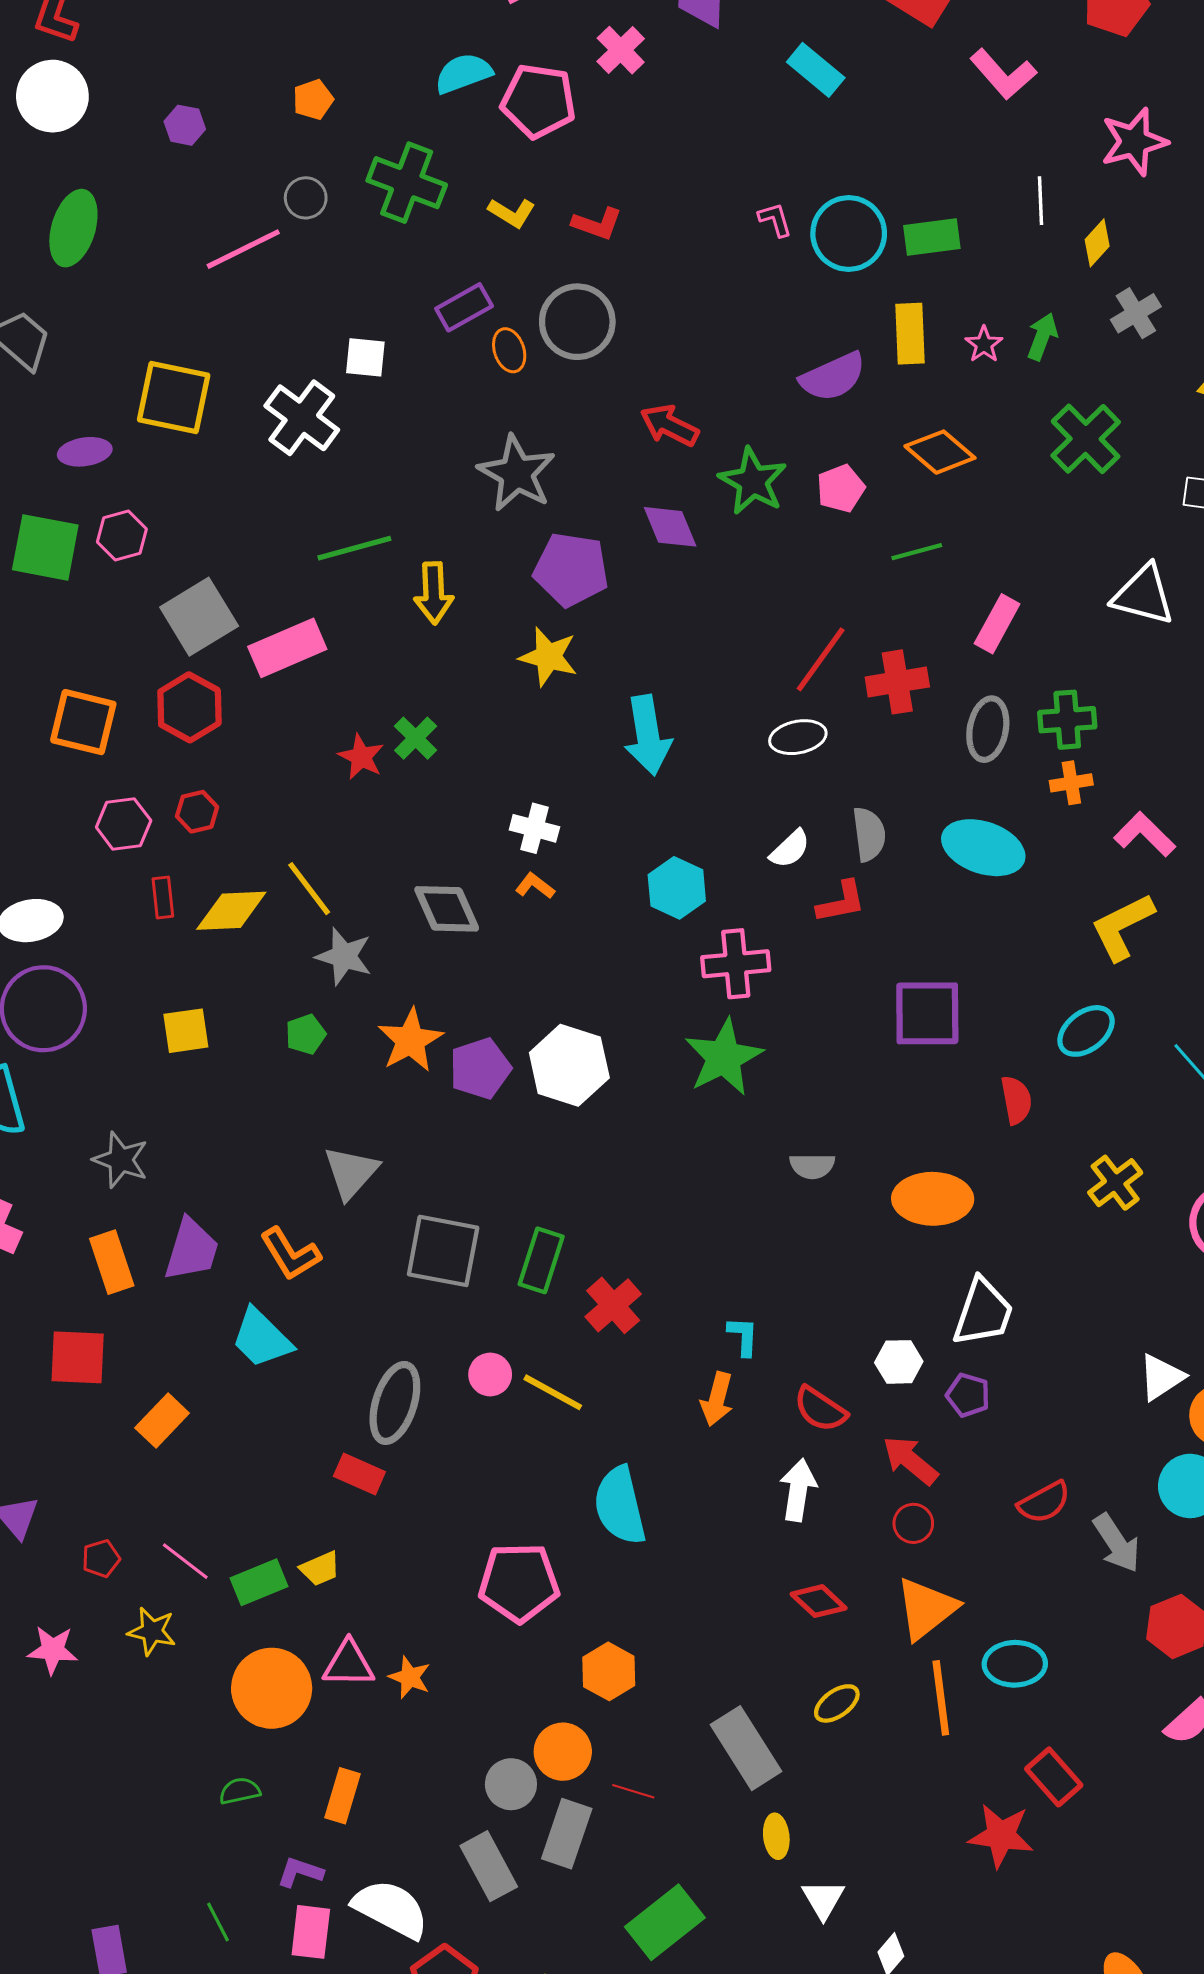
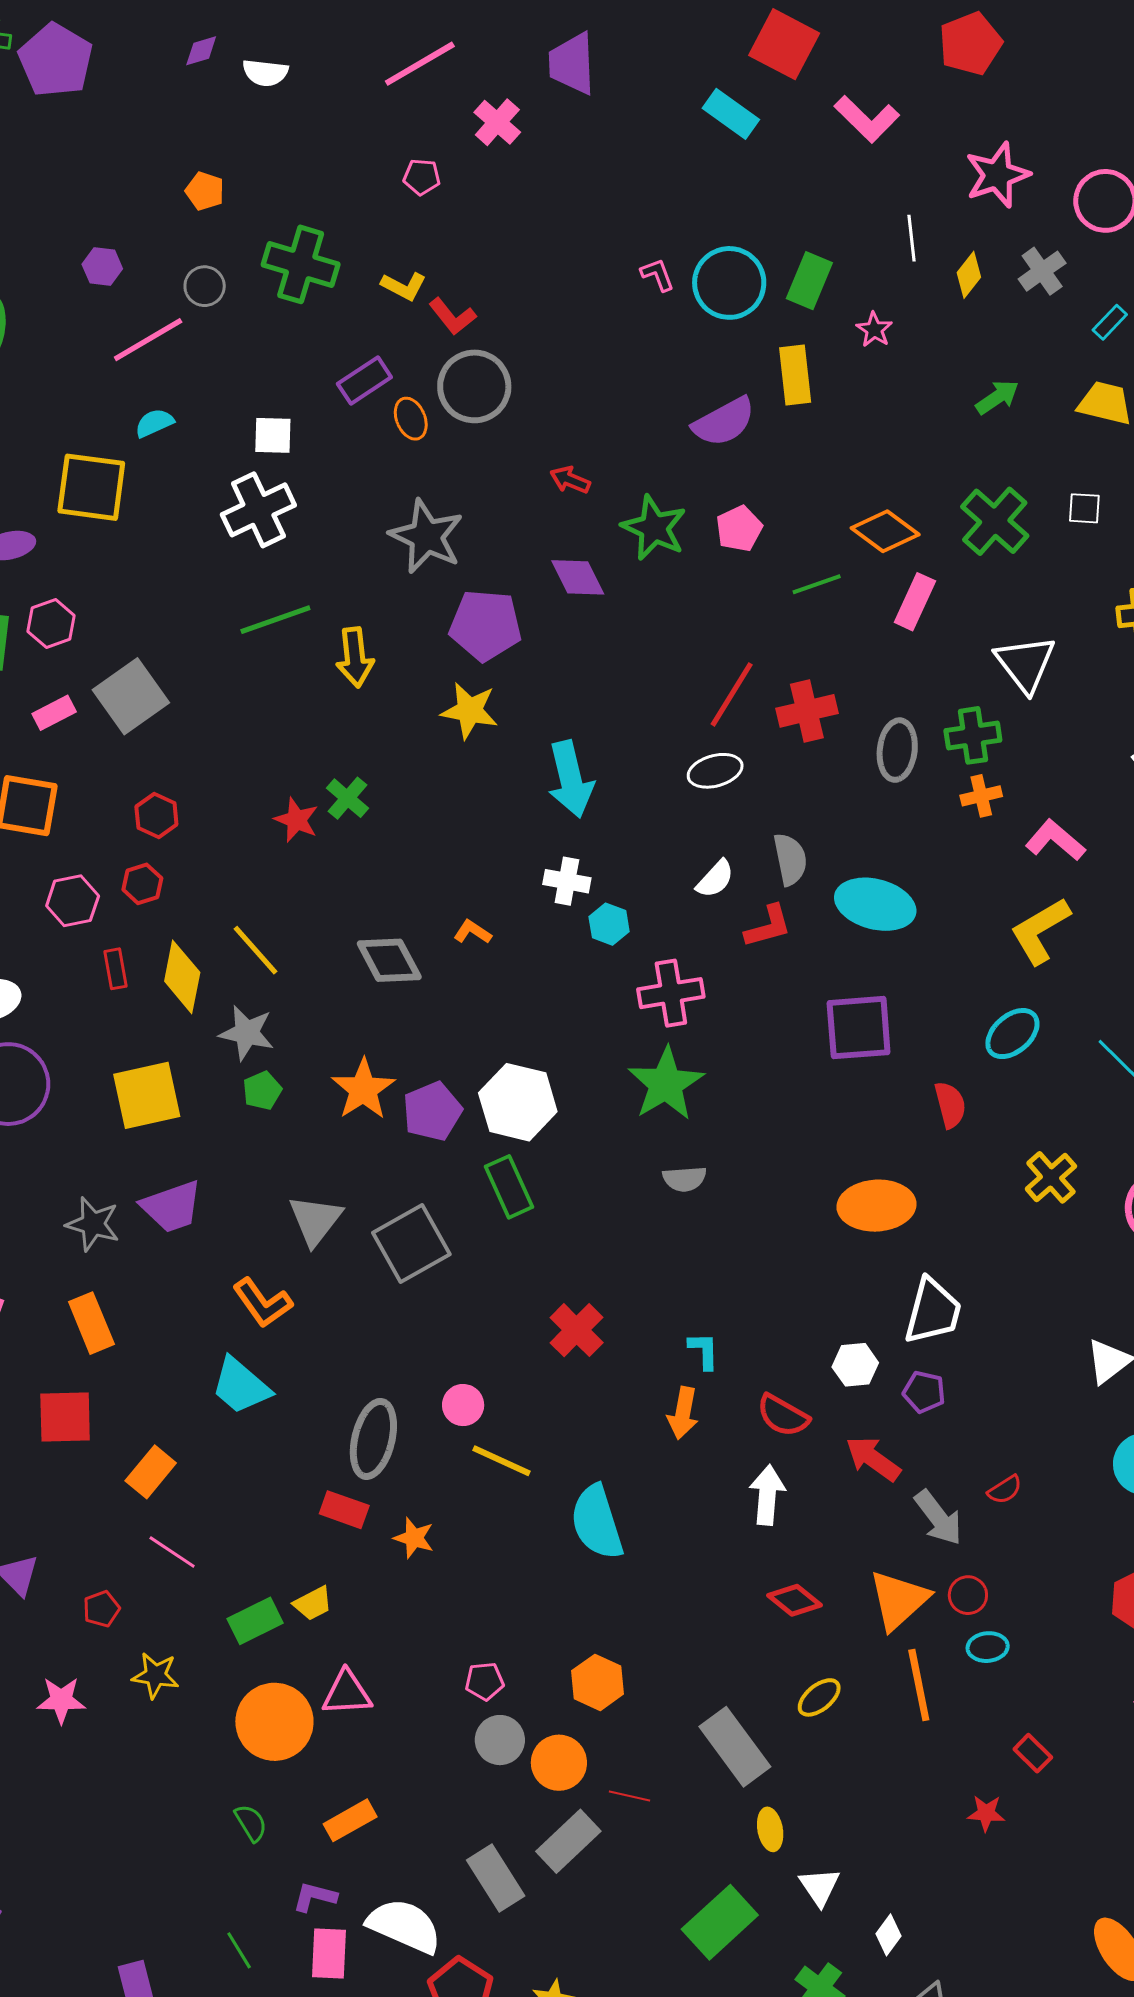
cyan rectangle: (816, 70) -> (731, 114), moved
cyan semicircle: (463, 73) -> (154, 423), moved, size x0.7
orange pentagon: (313, 100) -> (205, 191), turned -30
pink pentagon: (538, 101) -> (422, 177), size x0.5
purple hexagon: (185, 125) -> (102, 266), moved
red L-shape: (597, 224) -> (452, 316), moved, turned 36
green rectangle: (932, 237) -> (809, 281), turned -56
gray cross: (1136, 313) -> (1042, 271), moved
green arrow: (1042, 337) -> (997, 397), moved, turned 39
pink star: (984, 344) -> (874, 330), moved
white cross: (302, 418) -> (258, 510), moved, turned 32
red arrow: (669, 425) -> (570, 480), size x0.7
green cross: (1086, 439) -> (995, 521), moved
orange diamond: (940, 452) -> (885, 531), moved
white triangle: (1143, 595) -> (1025, 664), moved, turned 42
pink rectangle: (997, 624) -> (915, 602), moved
pink rectangle: (287, 648) -> (54, 713), moved, size x0.6
red hexagon: (189, 707) -> (156, 815), moved, size x0.7
white cross: (534, 828) -> (567, 881), moved
cyan ellipse: (983, 848) -> (875, 904), moved
cyan hexagon: (677, 888) -> (609, 924), size x0.7
yellow diamond: (231, 911) -> (182, 977), turned -72
gray star: (344, 956) -> (247, 1033), moved
yellow square: (186, 1031) -> (147, 1095), size x1.5
gray semicircle: (812, 1166) -> (685, 1179), moved
purple trapezoid: (192, 1250) -> (172, 1207), moved, turned 58
gray square: (443, 1251) -> (411, 1244), moved, turned -36
green rectangle: (541, 1260) -> (509, 1187), moved, turned -38
yellow line: (553, 1392) -> (502, 1461), moved
red semicircle: (1044, 1502) -> (1005, 1490), size x0.7
red circle: (913, 1523) -> (968, 1595), moved
gray arrow: (1117, 1543) -> (938, 1518), moved
pink line: (185, 1561) -> (172, 1552), moved
pink pentagon: (519, 1583) -> (485, 1681), moved, size x0.5
cyan ellipse: (1015, 1664) -> (988, 1647), size x0.7
orange star: (410, 1677) -> (414, 1538), moved
red rectangle: (1054, 1777) -> (1033, 1753), size x0.7
gray circle: (511, 1784) -> (500, 1740), moved
green semicircle: (240, 1791) -> (251, 1823), turned 75
orange rectangle: (342, 1796) -> (350, 1820), turned 48
gray rectangle: (567, 1834) -> (568, 1841), turned 32
red star: (1001, 1835) -> (986, 1813), size x0.6
green rectangle: (665, 1922) -> (720, 1922), moved

